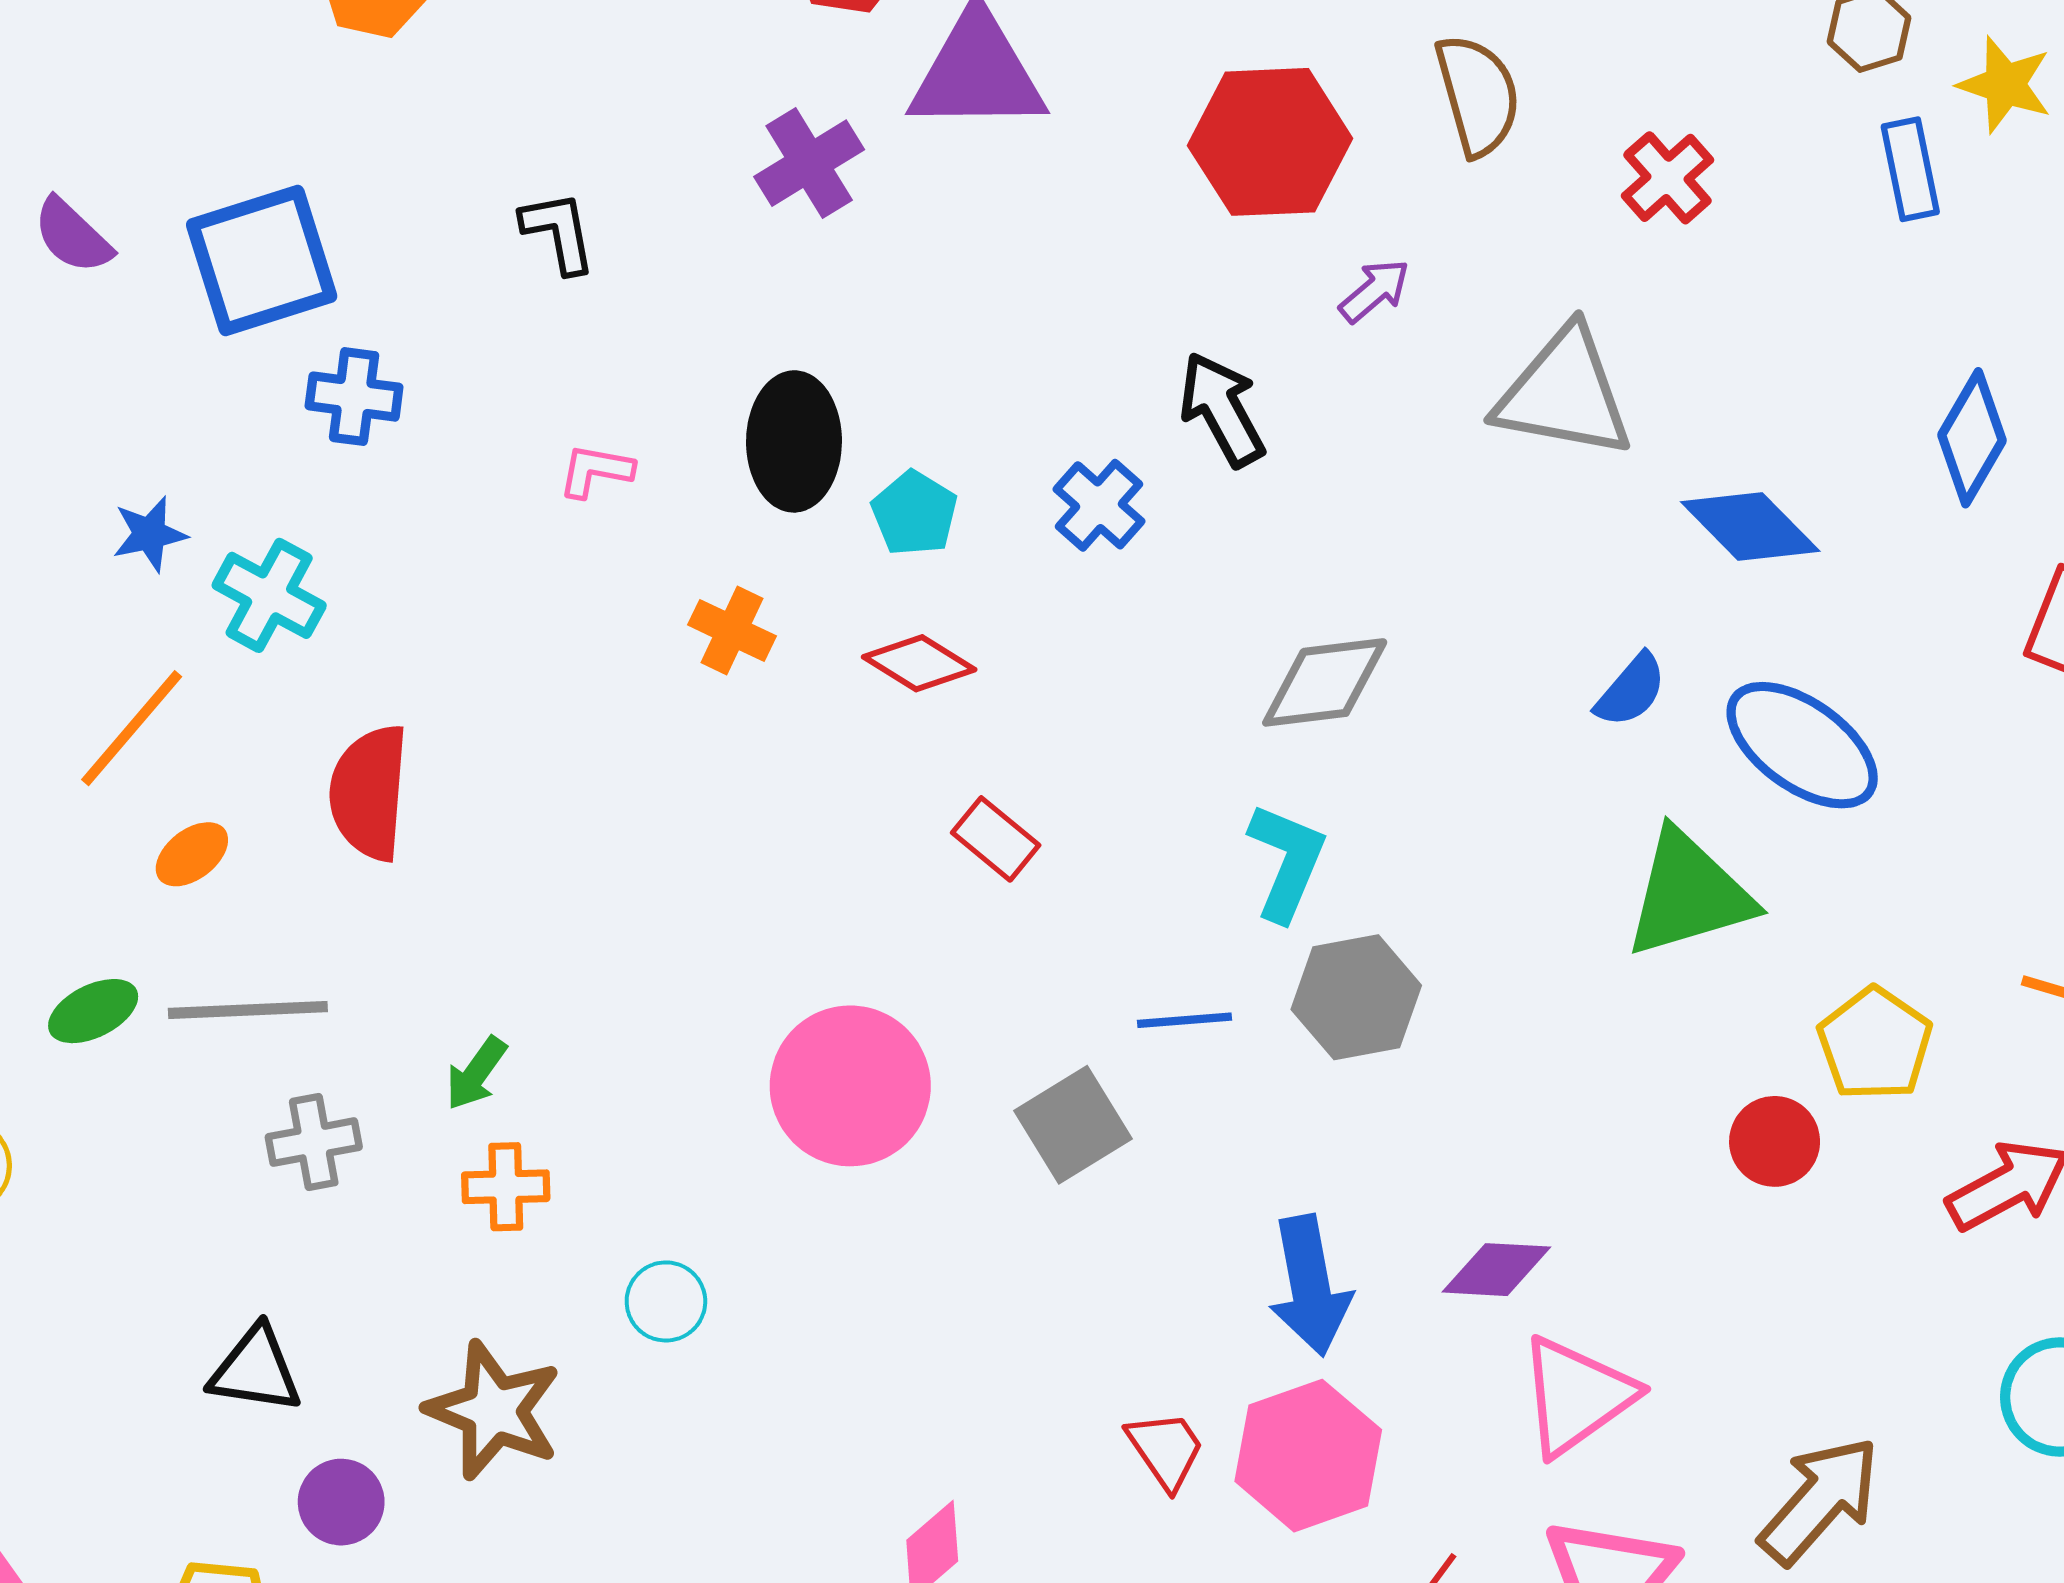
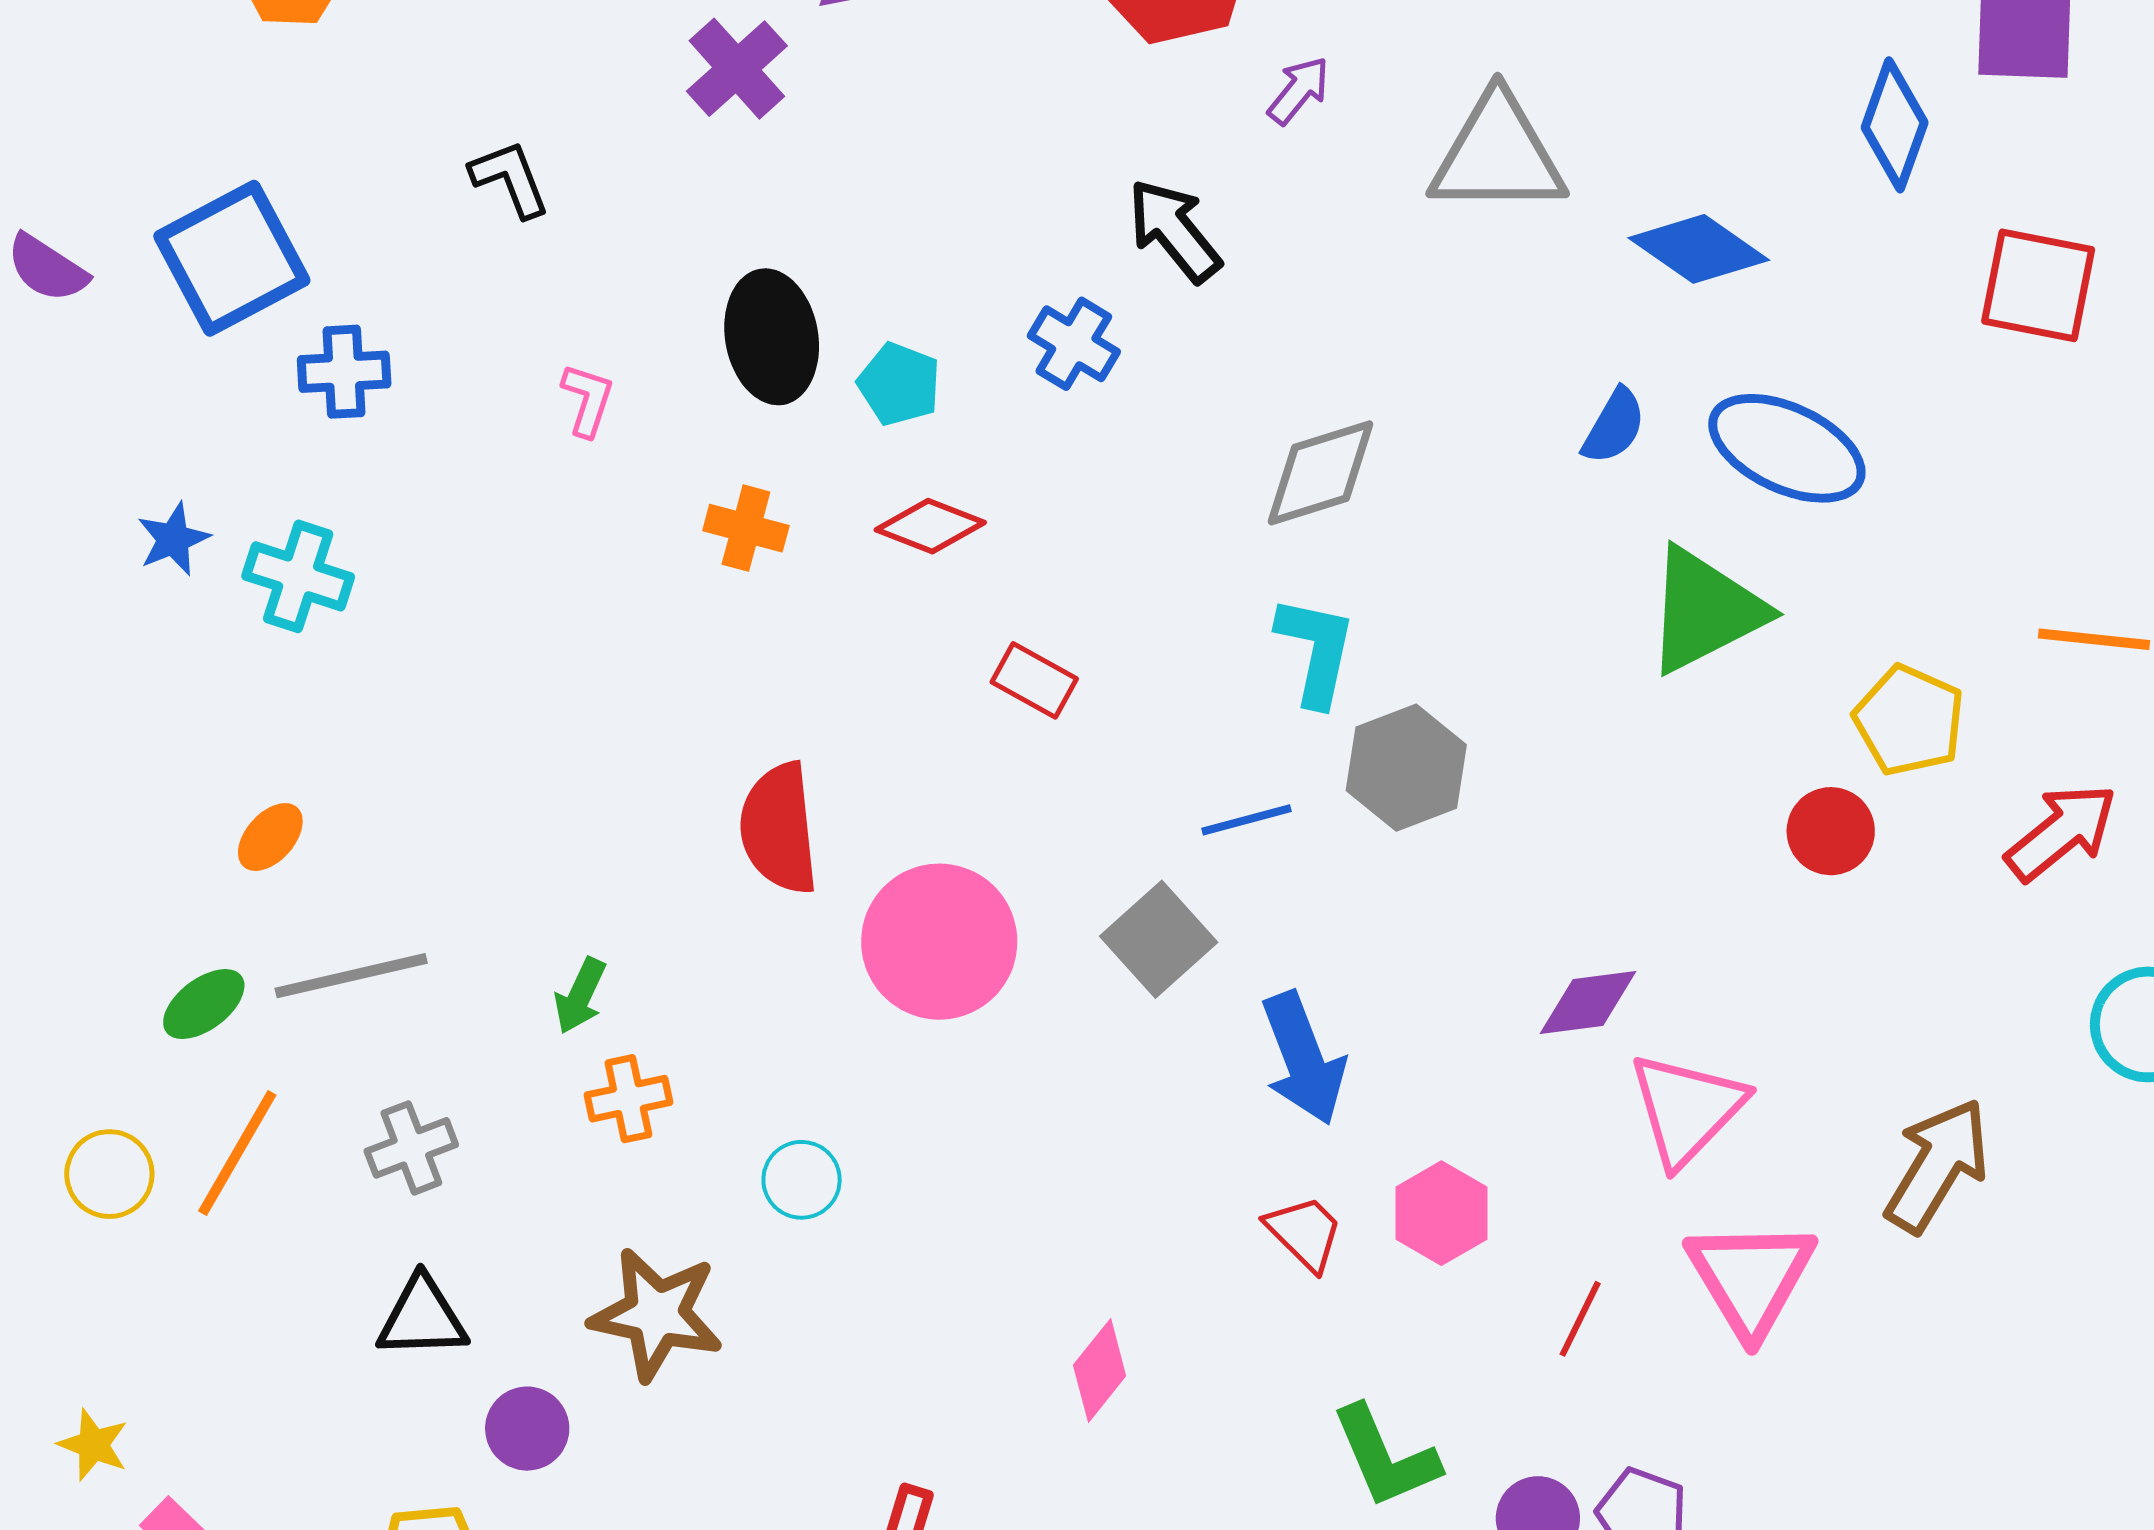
pink L-shape: (596, 471) -> (588, 400), turned 108
orange line: (132, 728) -> (237, 1153), moved
red semicircle: (369, 792) -> (779, 829), moved
gray cross: (314, 1142) -> (411, 1148), moved
blue arrow: (1310, 1286) -> (1303, 1058), moved
pink hexagon: (1308, 1456) -> (1441, 1213), size x0.7

